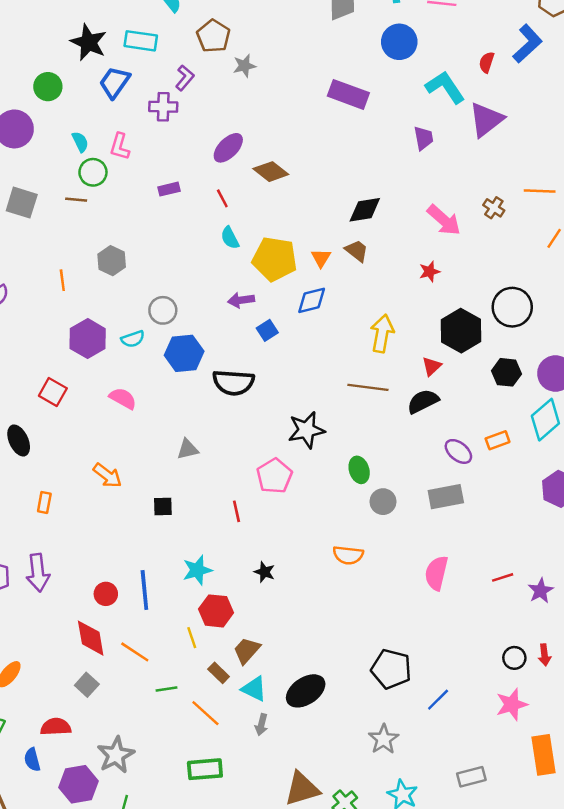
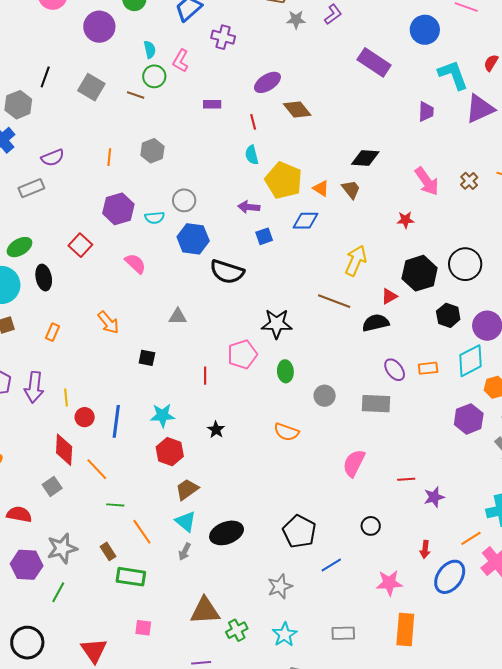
purple L-shape: (185, 78) -> (333, 14), moved
orange triangle: (321, 258) -> (321, 188), turned -42
green ellipse: (359, 470) -> (285, 371), moved
yellow line: (192, 638) -> (66, 398), moved
black circle: (514, 658) -> (371, 526), moved
brown rectangle: (219, 673) -> (108, 551), moved

